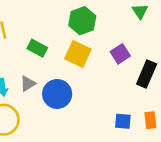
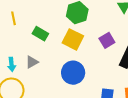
blue circle: (57, 94) -> (73, 73), moved

